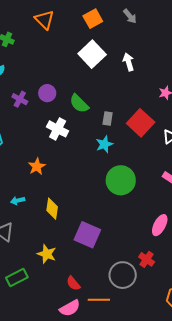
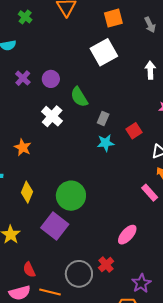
white arrow: (129, 62) -> (150, 70), moved
red square: (141, 123) -> (134, 131), size x0.6
cyan star: (104, 144) -> (106, 143), moved
orange star: (37, 166) -> (23, 147), turned -30
green circle: (121, 180) -> (71, 196), moved

